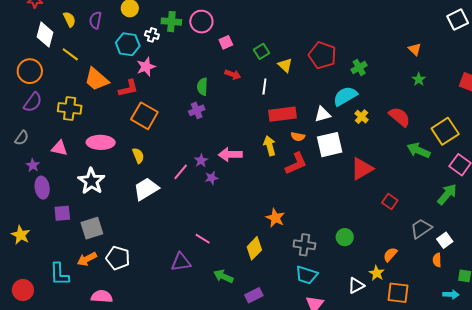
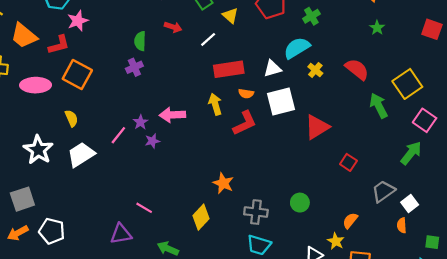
white line: (264, 87) -> (208, 39), turned 42
pink ellipse: (101, 142) -> (36, 85), moved
green arrow: (418, 150) -> (379, 106), turned 40
white star: (91, 181) -> (38, 150), moved

